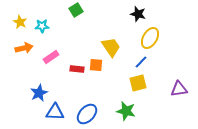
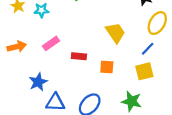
orange arrow: (24, 48) -> (17, 47), moved
orange square: (96, 65) -> (107, 67), moved

